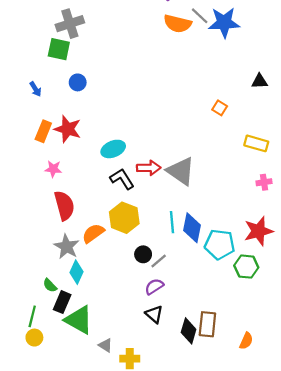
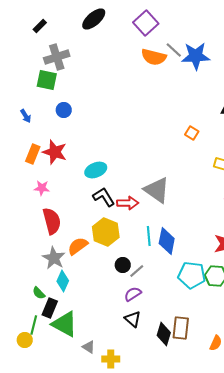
red arrow: (149, 168) -> (128, 203), moved
cyan pentagon: (220, 244) -> (192, 275), moved
green line: (32, 316) -> (34, 325), moved

